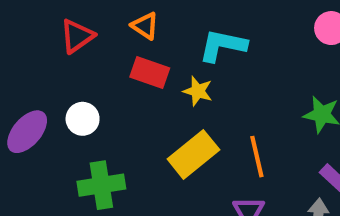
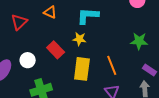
red rectangle: (150, 72) -> (56, 50), moved, turned 36
yellow rectangle: (193, 154) -> (82, 69), turned -35

